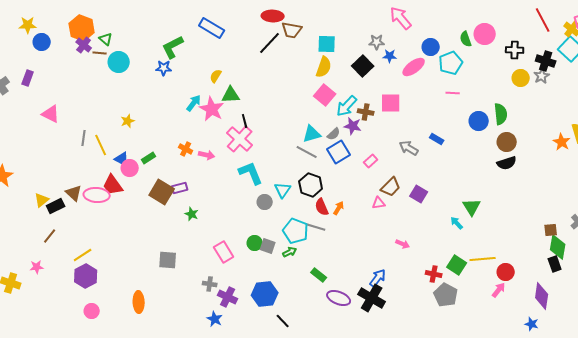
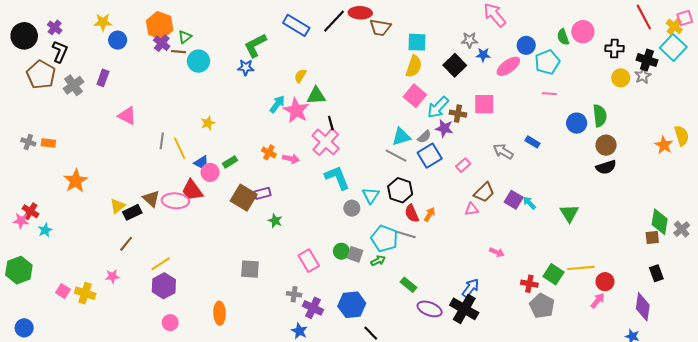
green triangle: (106, 39) -> (185, 37), turned 40
black line: (270, 43) -> (334, 21), moved
cyan arrow: (457, 223) -> (529, 203), moved
green diamond: (558, 247) -> (660, 222), moved

